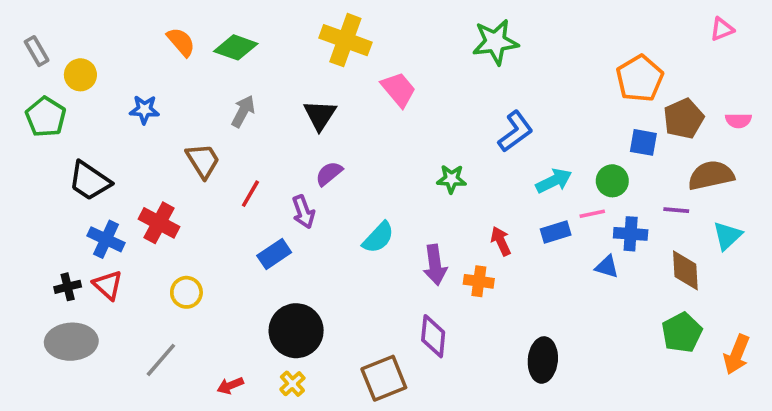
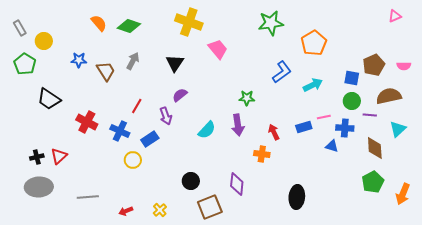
orange pentagon: (640, 78) -> (314, 43), moved
brown trapezoid: (203, 161) -> (106, 71), moved
cyan arrow: (554, 181) -> (313, 85), moved
green circle: (612, 181) -> (352, 101), moved
blue cross: (106, 239) -> (120, 131), moved
purple arrow: (435, 265) -> (238, 125), moved
red triangle: (108, 285) -> (59, 156), turned 36
yellow circle: (186, 292) -> (133, 160), moved
black circle: (296, 331) -> (191, 181), moved, size x0.6
gray line: (161, 360) -> (88, 197), turned 45

